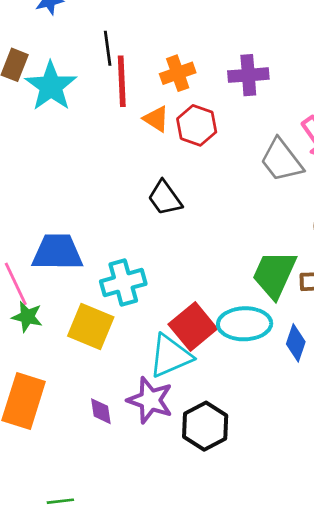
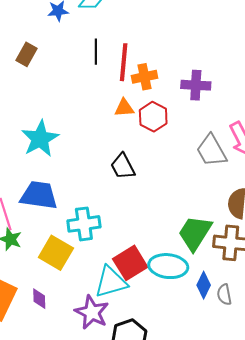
red line: (122, 81) -> (124, 62), moved
cyan star: (51, 86) -> (40, 139), moved
orange triangle: (156, 119) -> (124, 108), turned -45
purple diamond: (101, 411) -> (39, 299), moved

